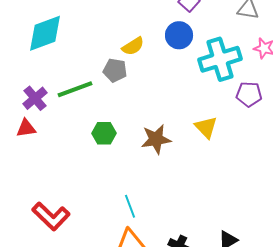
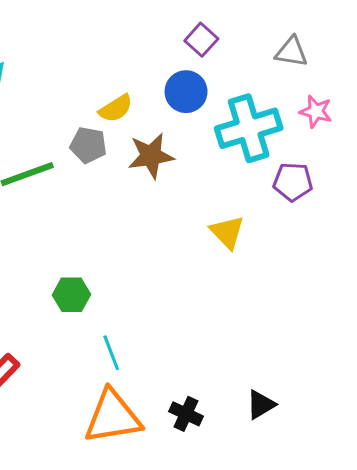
green hexagon: (104, 133) -> (71, 295), moved
brown star: (156, 139) -> (151, 156), moved

